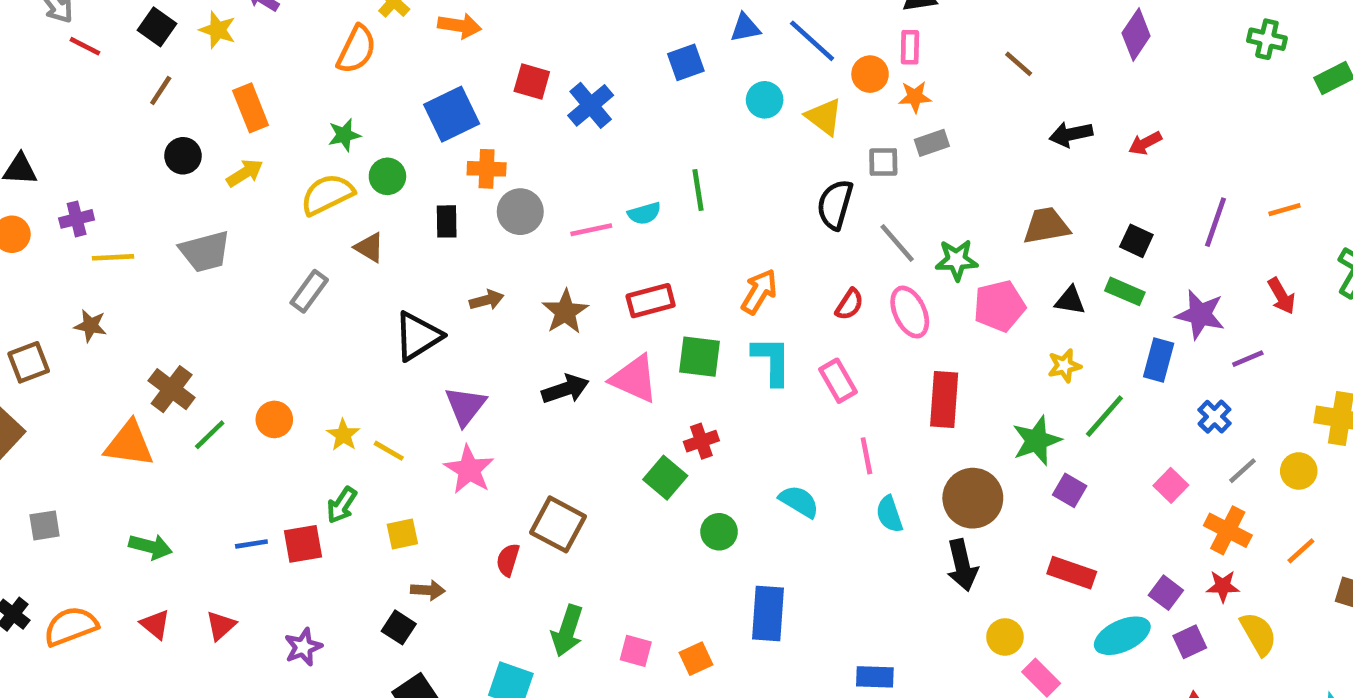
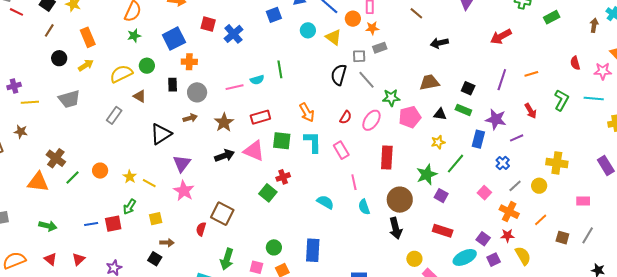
green star: (344, 135) -> (134, 36), moved
red arrow: (1145, 143) -> (501, 37), moved, size x1.5
gray circle: (520, 212) -> (197, 92), moved
gray line: (897, 243) -> (366, 80), moved
orange arrow: (759, 292) -> (307, 113), turned 120
pink ellipse: (910, 312) -> (371, 120), turned 60
green circle: (719, 532) -> (274, 247), moved

